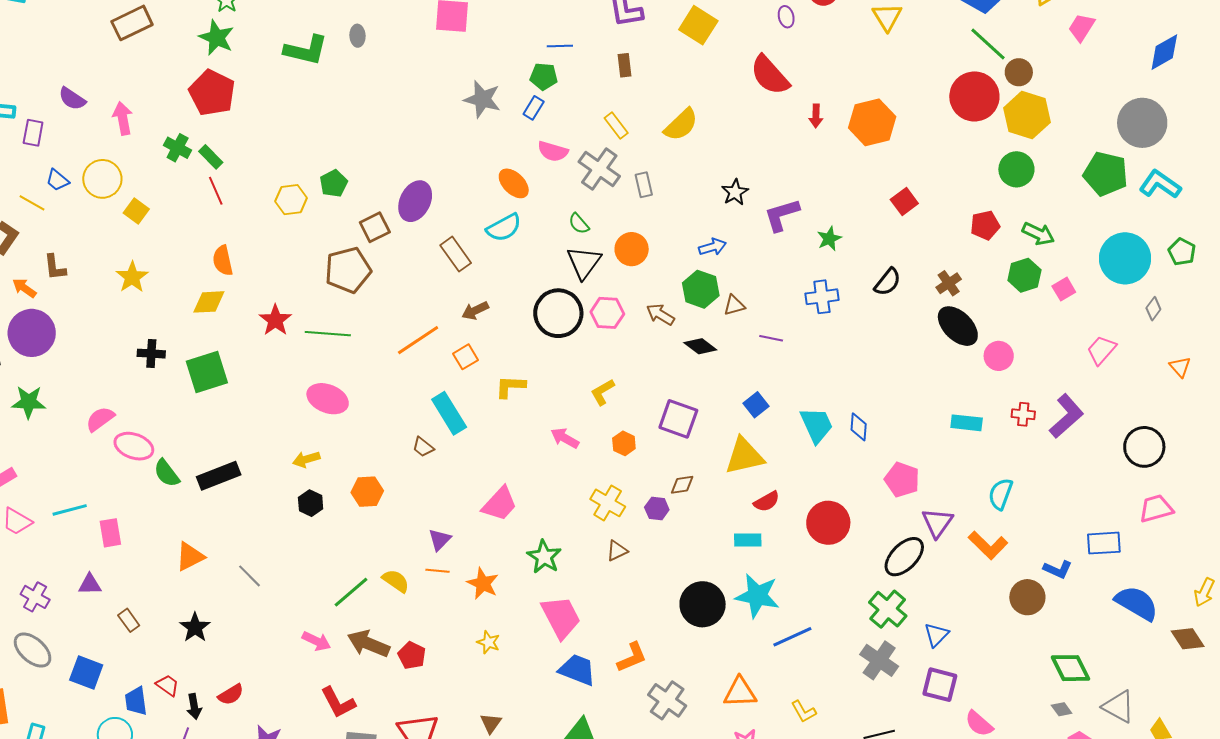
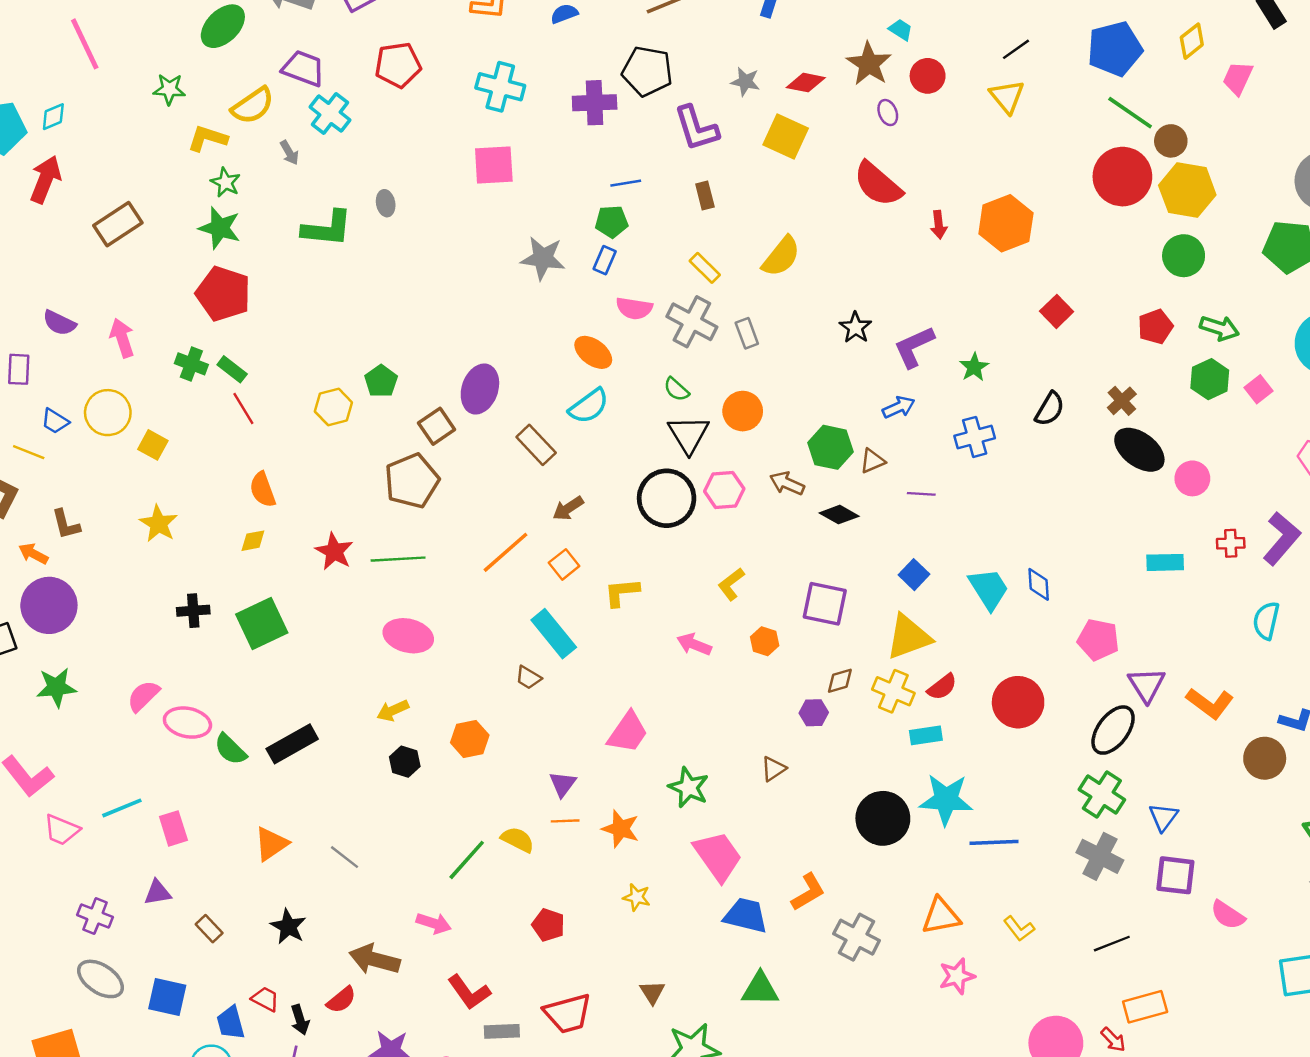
blue arrow: (713, 247) -> (899, 407), moved
yellow diamond: (209, 302) -> (253, 541), size x0.7
cyan semicircle: (1001, 494) -> (1266, 621), moved
yellow cross: (608, 503) -> (893, 691), moved
blue line: (792, 637) -> (994, 842), turned 30
brown arrow: (368, 644) -> (374, 959), moved

